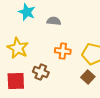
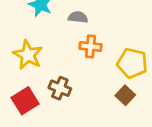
orange cross: (63, 51) -> (90, 46), moved
red square: (16, 81) -> (25, 101), turned -30

